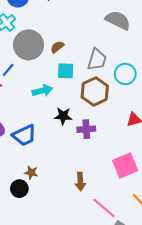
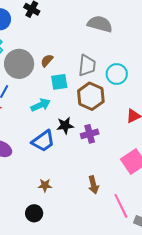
blue trapezoid: (24, 135) -> (43, 141), moved
black circle: (19, 189) -> (34, 213), moved
pink line: (104, 208) -> (121, 206), turned 35

